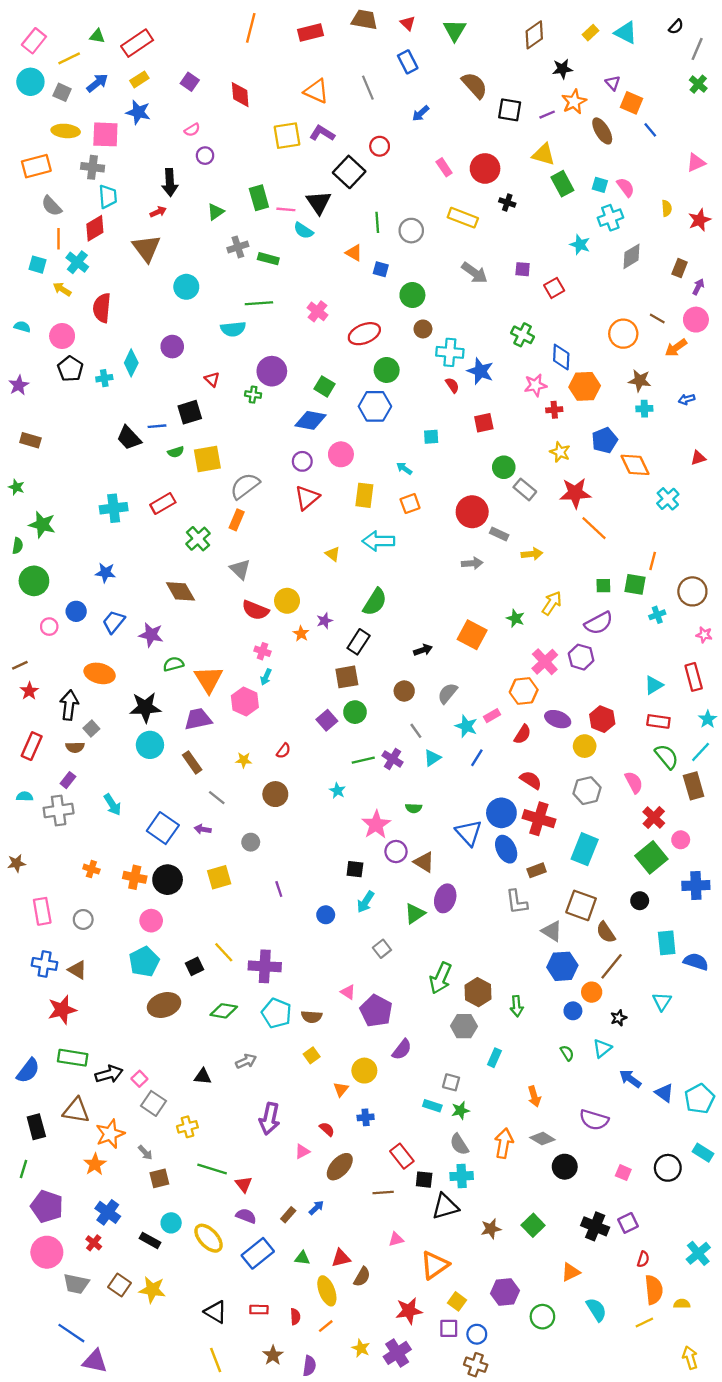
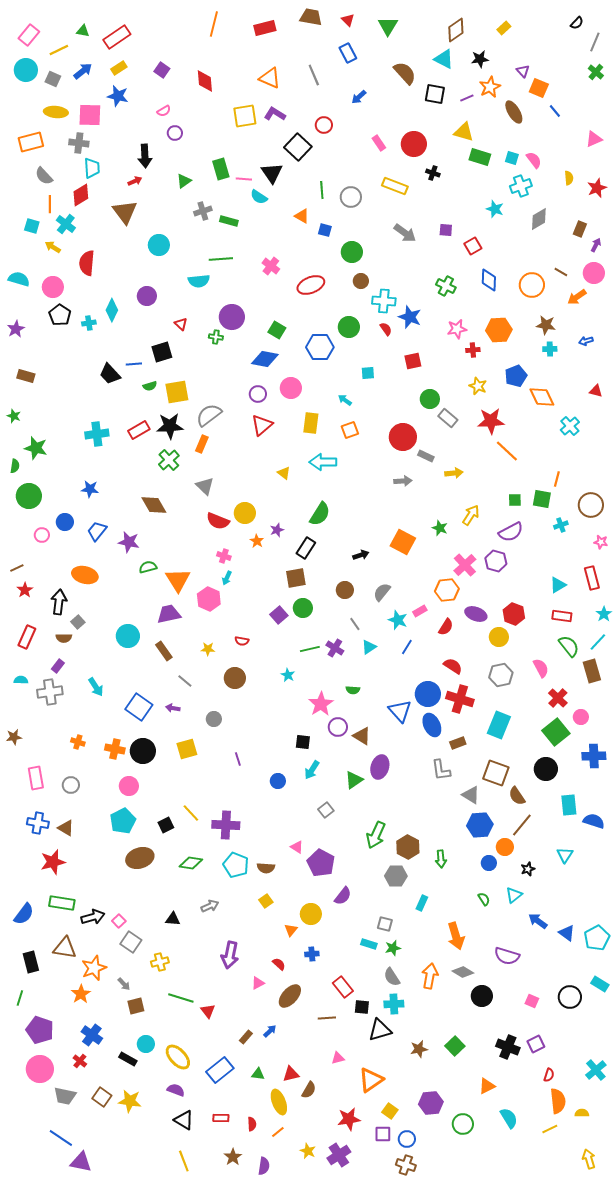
cyan triangle: (626, 33) -> (444, 59), moved
green rectangle: (562, 184) -> (480, 157), turned -45
cyan semicircle: (22, 327) -> (19, 279), size x1.5
blue diamond: (561, 357) -> (489, 280), moved
green circle: (387, 370) -> (349, 327), moved
red triangle: (698, 458) -> (596, 391), turned 32
black star: (145, 707) -> (170, 426), moved
red semicircle: (284, 751) -> (242, 641), turned 64
black circle: (640, 901) -> (546, 769), size x1.5
orange arrow: (534, 1096) -> (456, 936), size x1.5
purple semicircle: (246, 1216) -> (176, 1090), moved

